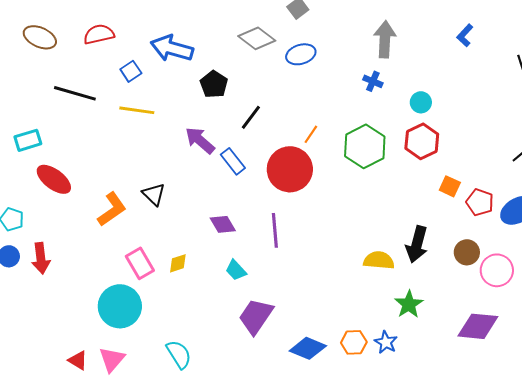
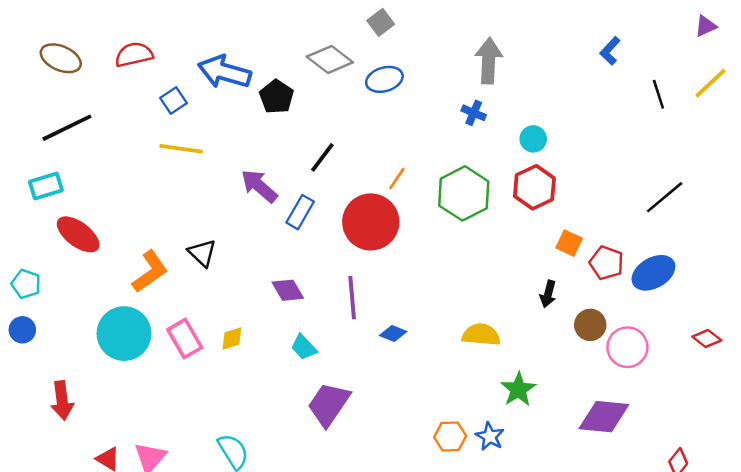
blue L-shape: (465, 35) -> (610, 51), moved
black pentagon: (214, 84) -> (277, 97), moved
black line: (75, 93) -> (67, 128), moved, turned -42
blue rectangle: (233, 161) -> (300, 212), turned 68
black arrow: (417, 244) -> (548, 294), moved, size x0.6
red arrow: (41, 258) -> (62, 401), moved
cyan circle: (120, 306) -> (124, 334), moved
blue diamond: (308, 348) -> (393, 334), moved, size x0.6

